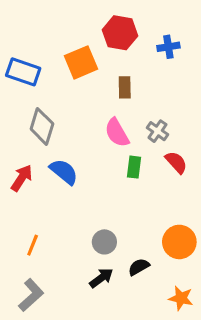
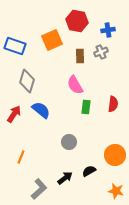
gray cross: (157, 131) -> (101, 52), moved, turned 32
red semicircle: (176, 162) -> (113, 104), turned 49
gray circle: (104, 242) -> (69, 142), moved
gray L-shape: (31, 295) -> (39, 189), moved

